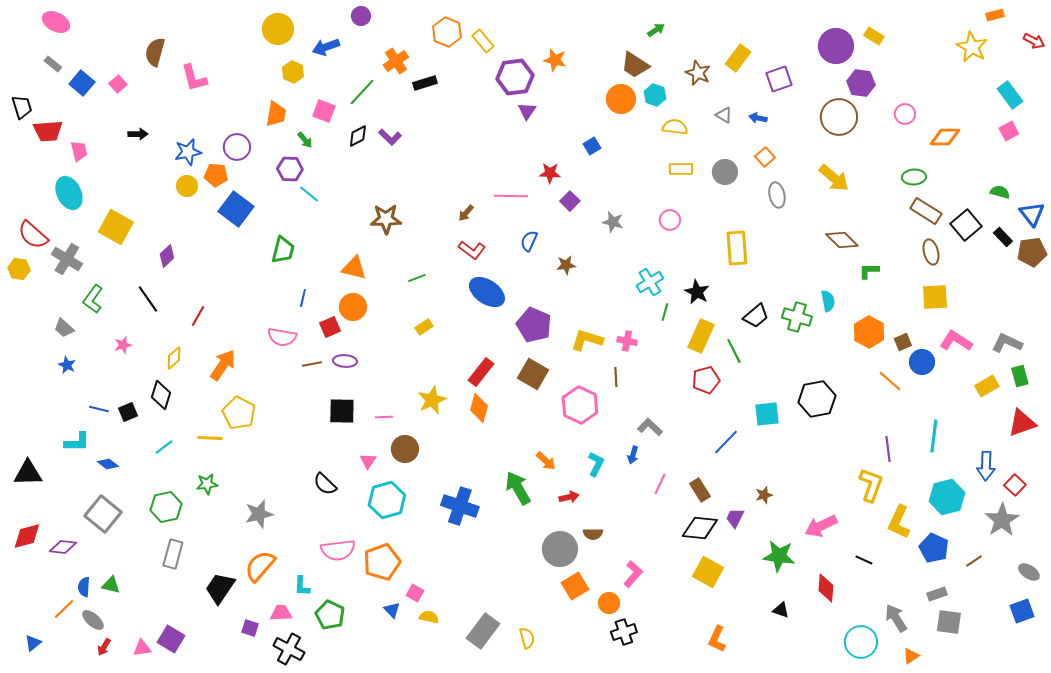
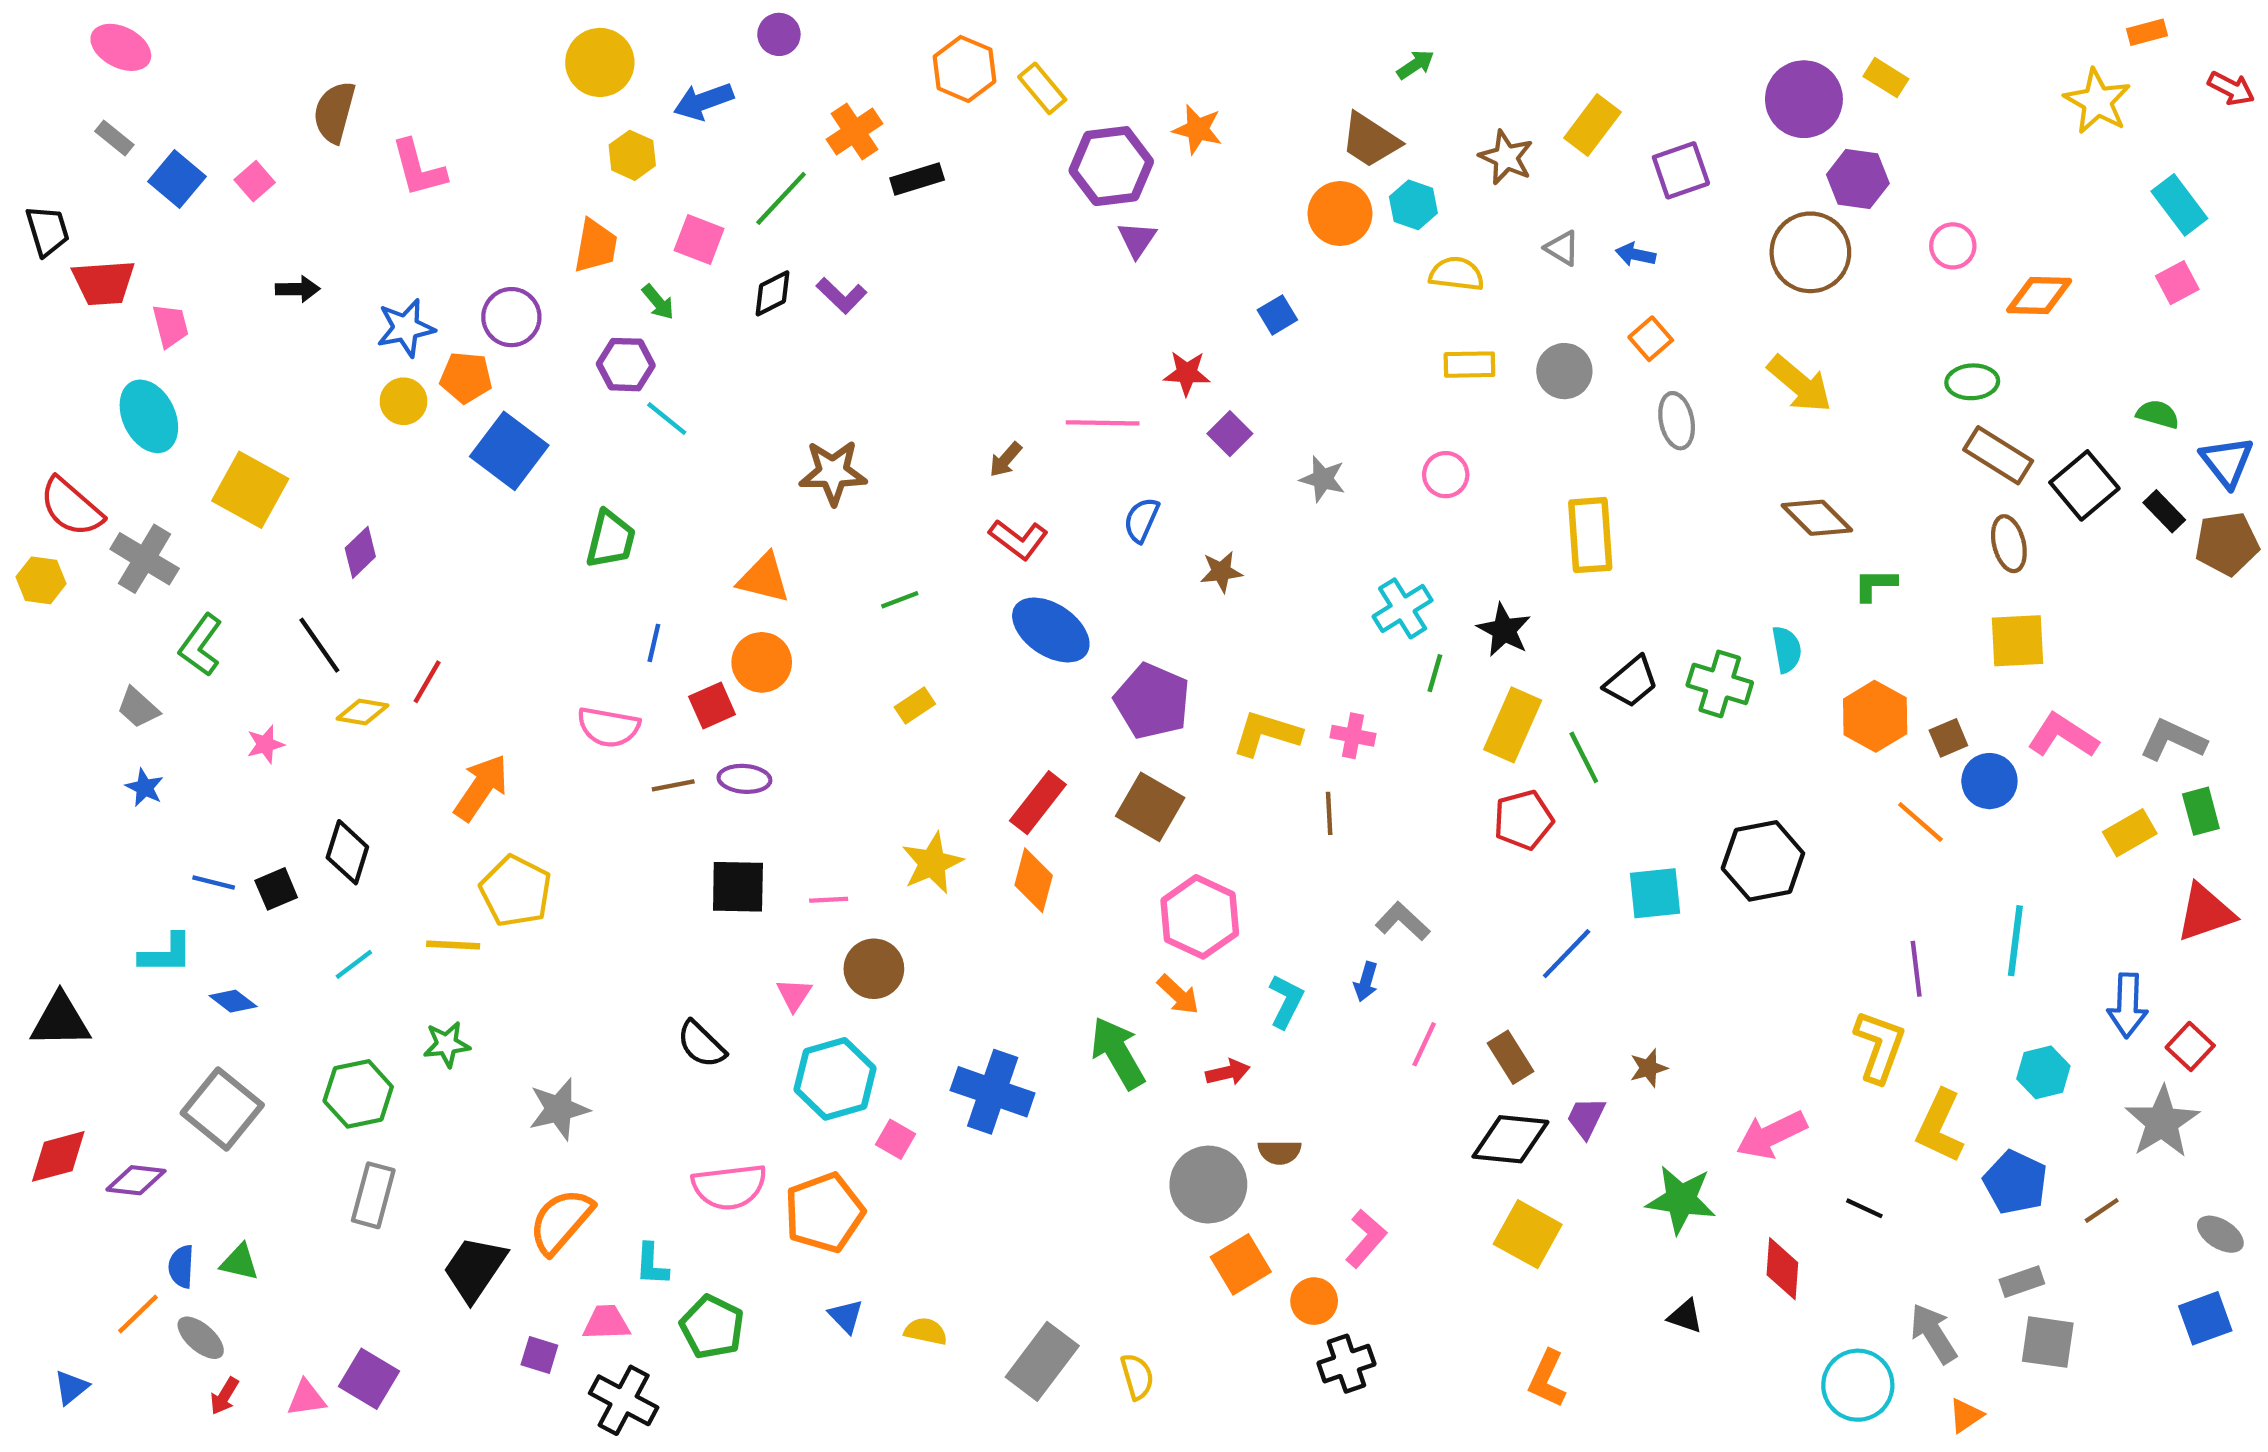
yellow diamond: (174, 358) -> (363, 712), moved, turned 50
pink hexagon: (580, 405) -> (1200, 917), moved
cyan hexagon: (947, 497) -> (2043, 1072), size x0.7
pink square: (415, 593) -> (895, 1139), moved

